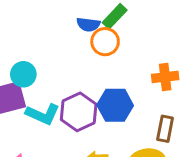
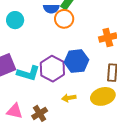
cyan circle: (23, 74) -> (15, 20), moved

